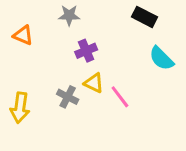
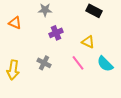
cyan semicircle: (161, 58) -> (105, 64), moved
yellow triangle: (94, 83) -> (88, 42), moved

